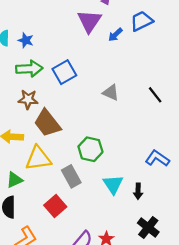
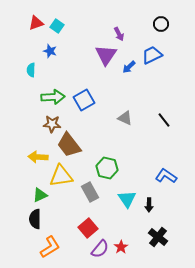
blue star: (26, 40) -> (50, 51), moved
red square: (55, 206) -> (88, 228), moved

